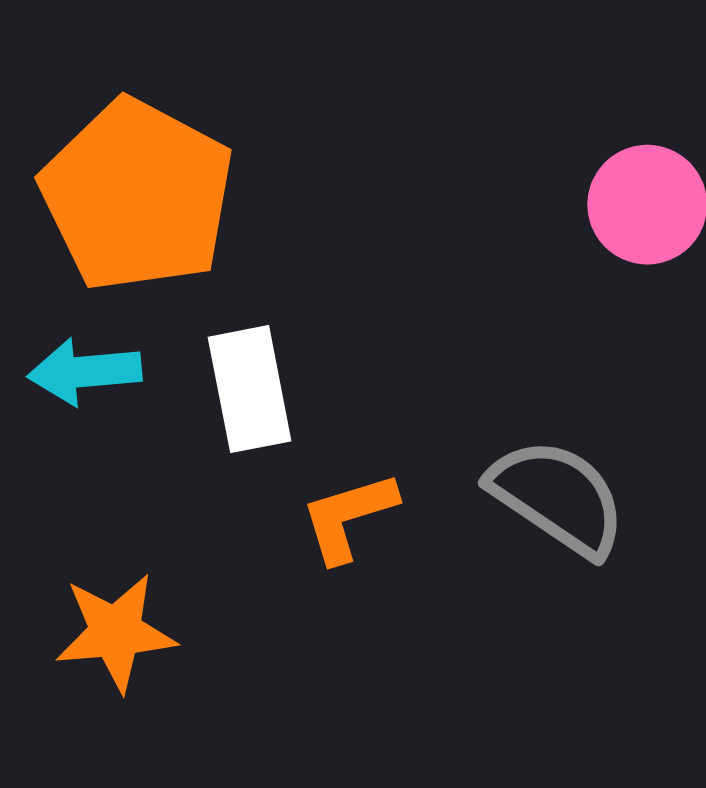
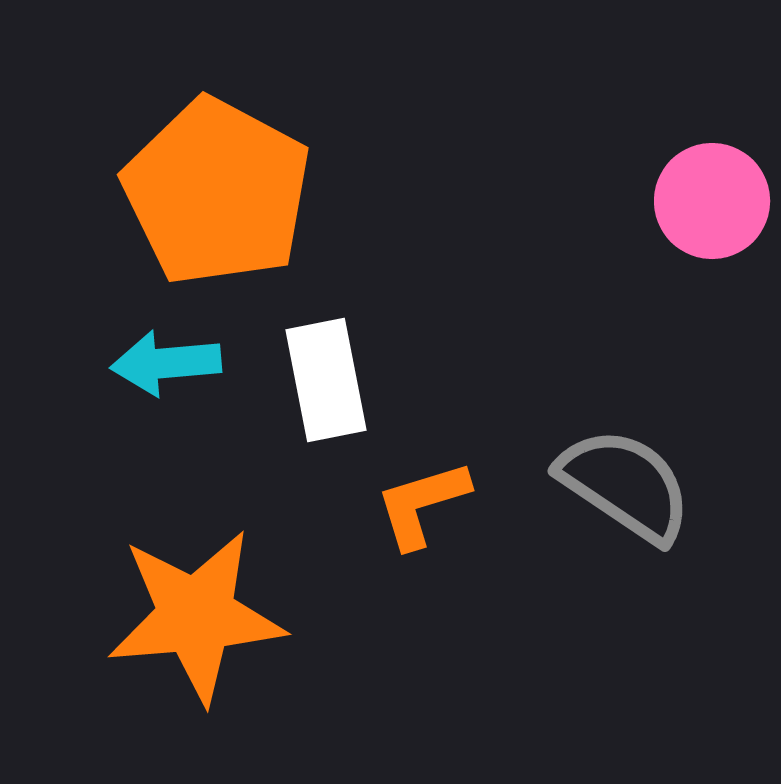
orange star: (116, 632) -> (196, 616), size x1.5

